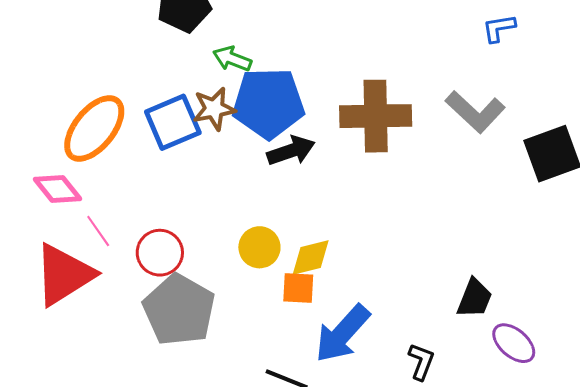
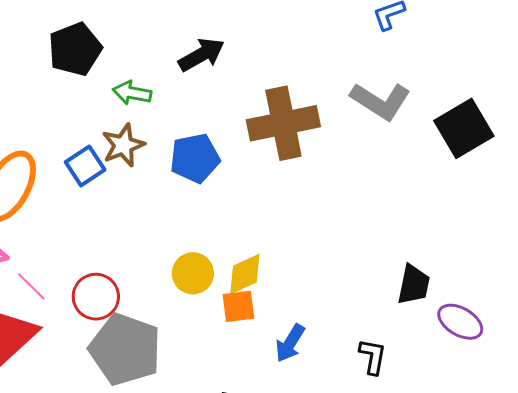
blue pentagon: (268, 103) -> (195, 158), moved, size x0.7
blue square: (173, 122) -> (85, 166), size x0.7
black arrow: (291, 151) -> (201, 55), moved
blue arrow: (342, 334) -> (290, 343), size x0.6

